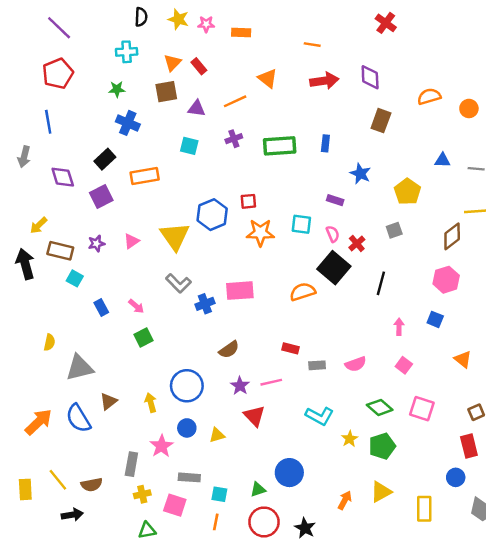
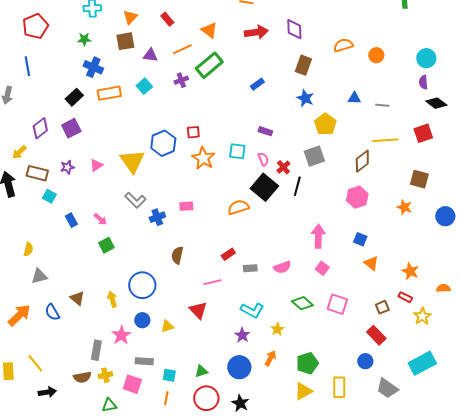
red rectangle: (199, 66) -> (167, 19), moved
blue rectangle: (325, 143) -> (257, 84), turned 48
cyan square: (189, 146) -> (144, 86), turned 35
green rectangle: (280, 146) -> (209, 65), moved, turned -36
blue star: (360, 174) -> (305, 98), moved
orange rectangle: (145, 176) -> (109, 93), moved
purple diamond: (63, 177) -> (40, 128), moved, turned 70
gray square: (394, 230) -> (314, 156), size x1.5
orange star: (260, 233) -> (203, 158), turned 30
black line: (381, 283) -> (297, 186), moved
pink rectangle: (240, 291) -> (186, 206), size x0.6
blue square: (435, 319) -> (360, 239), moved
pink arrow: (399, 327) -> (318, 236), size x1.6
red rectangle: (291, 348) -> (228, 254), turned -48
brown semicircle: (229, 350) -> (177, 255), turned 138
gray triangle: (80, 368) -> (39, 276), moved, size x0.7
purple star: (240, 386) -> (242, 335), moved
brown triangle: (108, 401) -> (77, 298), turned -42
blue semicircle: (78, 418) -> (52, 312), size x0.7
green pentagon: (382, 446) -> (307, 363), moved
red rectangle: (469, 446) -> (376, 335), turned -30
blue circle: (289, 473) -> (239, 367), moved
brown semicircle: (92, 485) -> (82, 377), moved
yellow triangle: (381, 492) -> (303, 391), moved
orange arrow: (345, 500) -> (270, 358), moved

